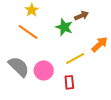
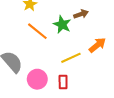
orange line: (28, 32) -> (37, 31), moved
pink circle: (44, 70) -> (37, 79), moved

